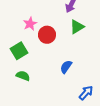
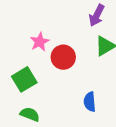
blue semicircle: (66, 67) -> (90, 102), turned -40

